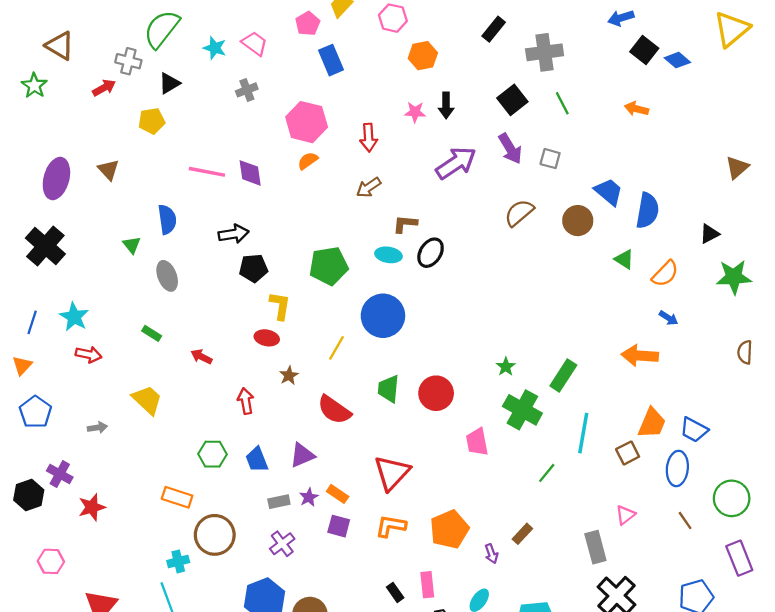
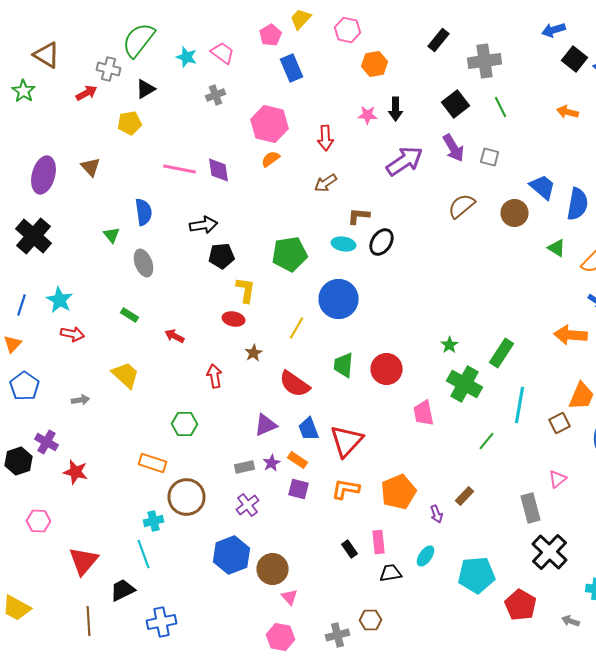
blue trapezoid: (257, 460) -> (308, 429), moved
red star: (92, 507) -> (76, 472), turned 30

